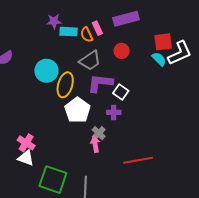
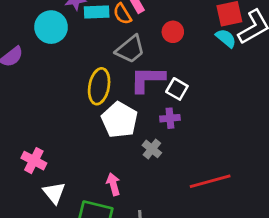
cyan circle: (46, 71) -> (51, 27), moved
pink cross: (26, 143) -> (34, 161), moved
pink arrow: (95, 144) -> (113, 184), moved
white triangle: (26, 158) -> (54, 193), turned 36

